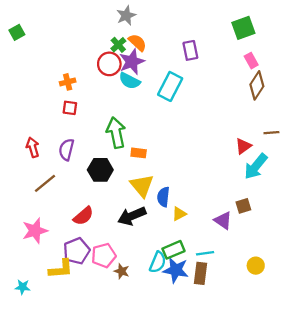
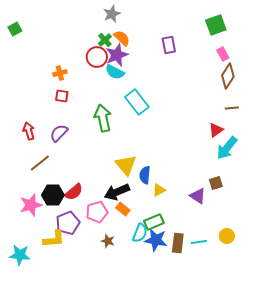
cyan rectangle: (170, 86) -> (137, 102), moved, turned -65
brown line: (271, 133) -> (232, 108), moved
purple semicircle: (66, 150) -> (59, 133), turned 30
orange rectangle: (139, 153) -> (123, 209), moved, turned 32
black hexagon: (100, 170) -> (53, 195), moved
cyan line: (205, 253) -> (199, 242), moved
pink pentagon: (104, 255) -> (97, 212), moved
cyan star: (23, 287) -> (20, 255), size x1.5

